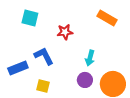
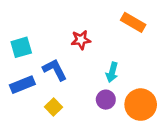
cyan square: (30, 18) -> (21, 47), moved, turned -30
yellow square: (43, 86) -> (54, 107), turned 32

